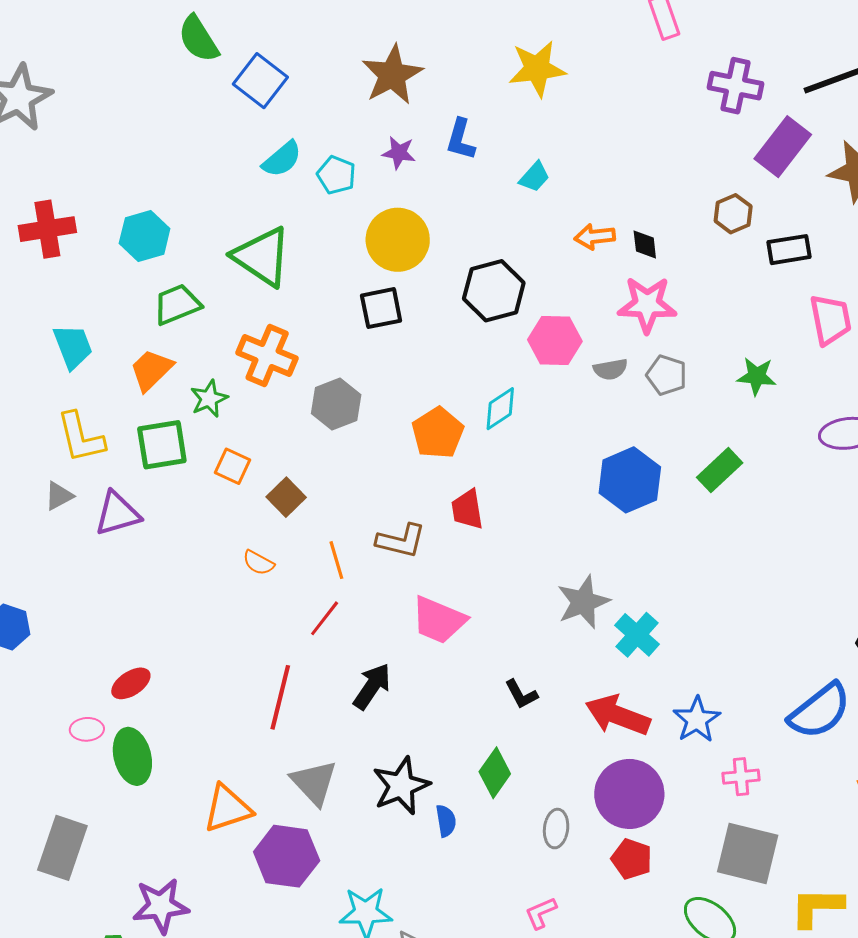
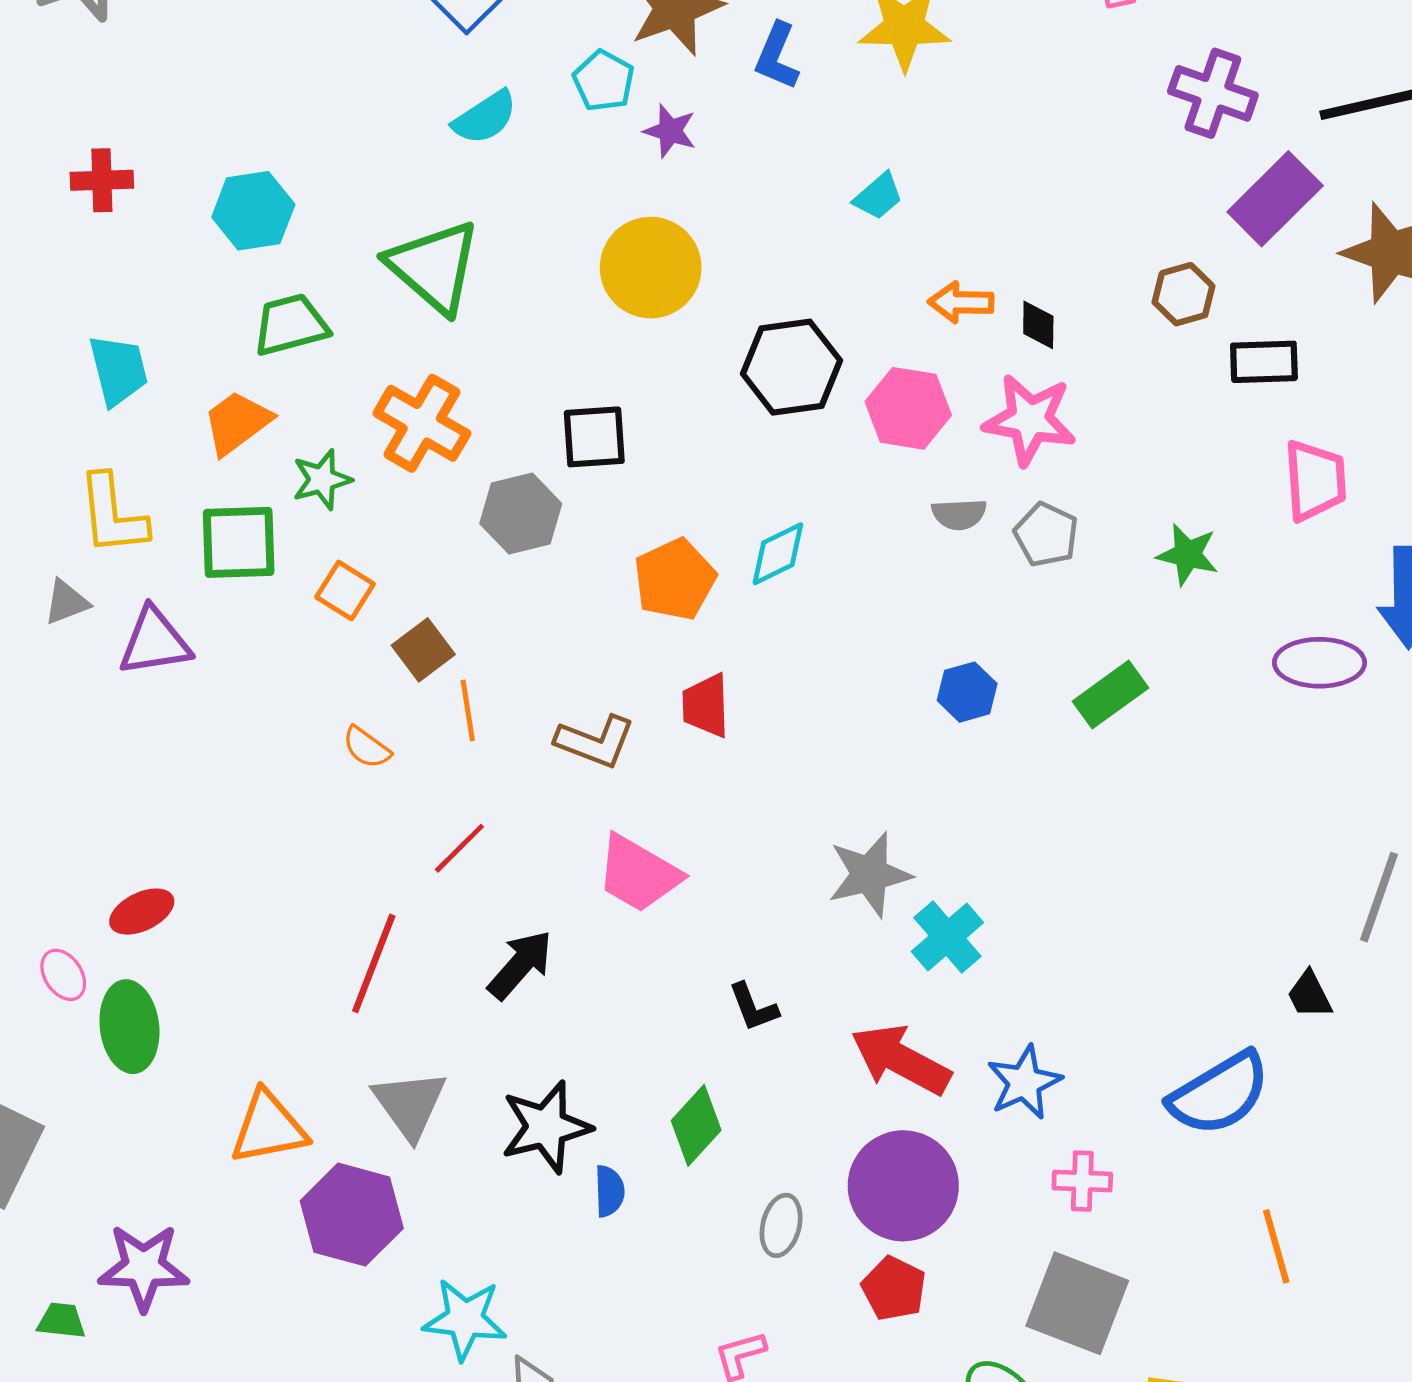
blue L-shape: (461, 139) -> (777, 56), moved
cyan pentagon: (336, 175) -> (604, 81), moved
red cross: (47, 229) -> (102, 180), size x0.7
black square: (381, 308) -> (594, 437), moved
pink hexagon: (555, 340) -> (908, 408), moved
blue hexagon: (630, 480) -> (967, 692), size x0.6
orange line: (336, 560) -> (468, 710), moved
pink ellipse: (87, 729) -> (63, 975), turned 52

